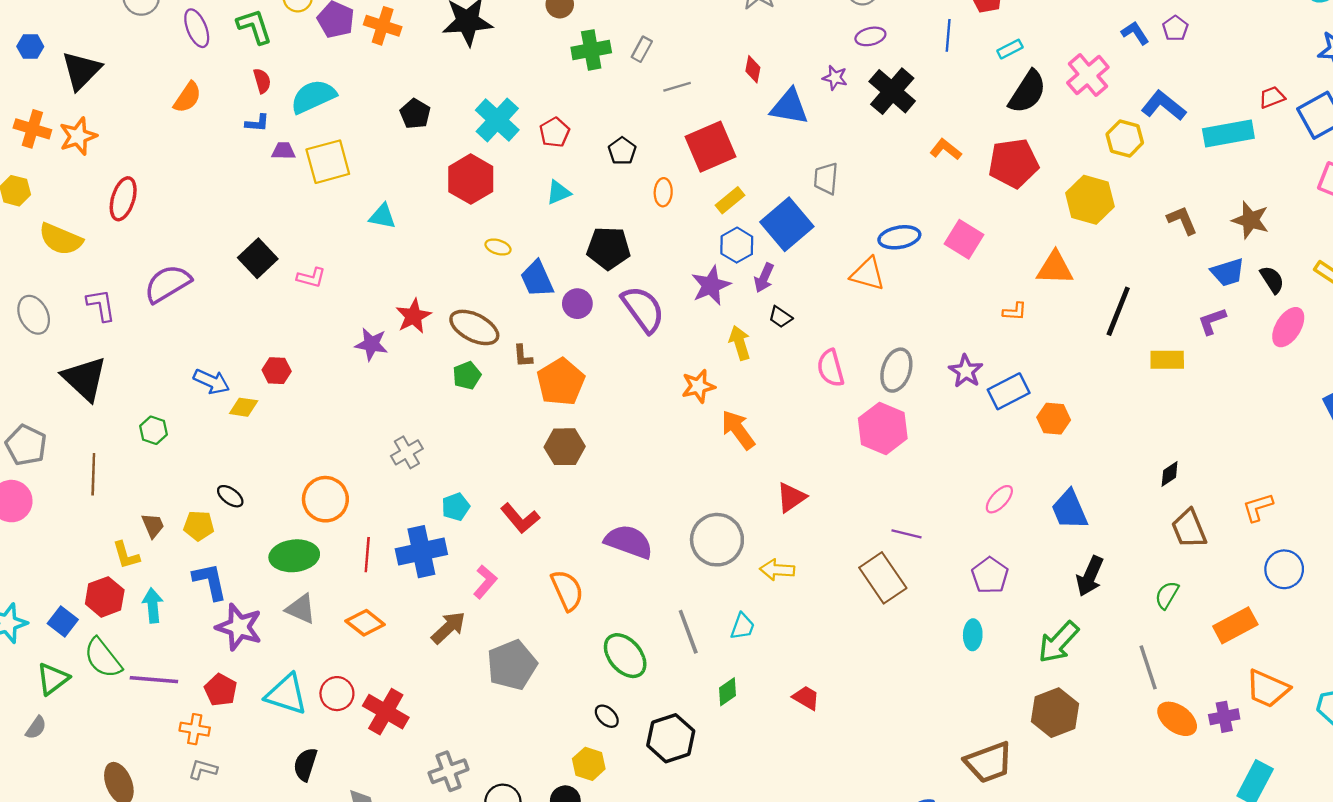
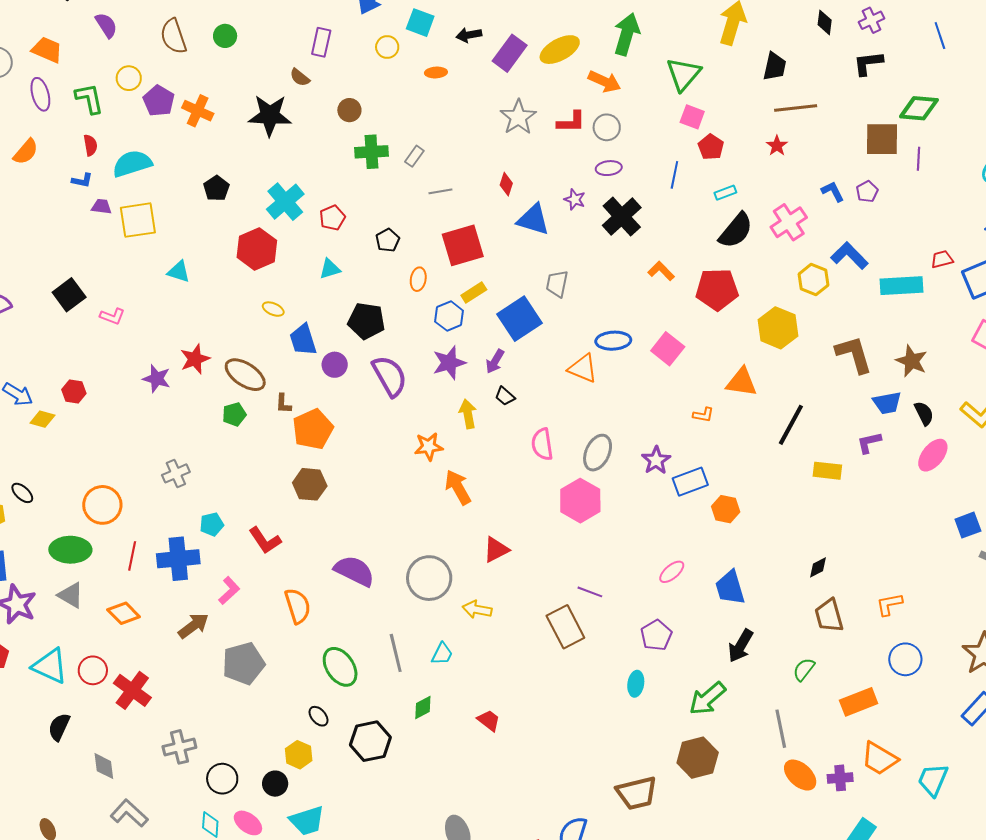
brown L-shape: (1182, 220) -> (854, 354), size x1.5
blue hexagon: (737, 245) -> (449, 316), moved

